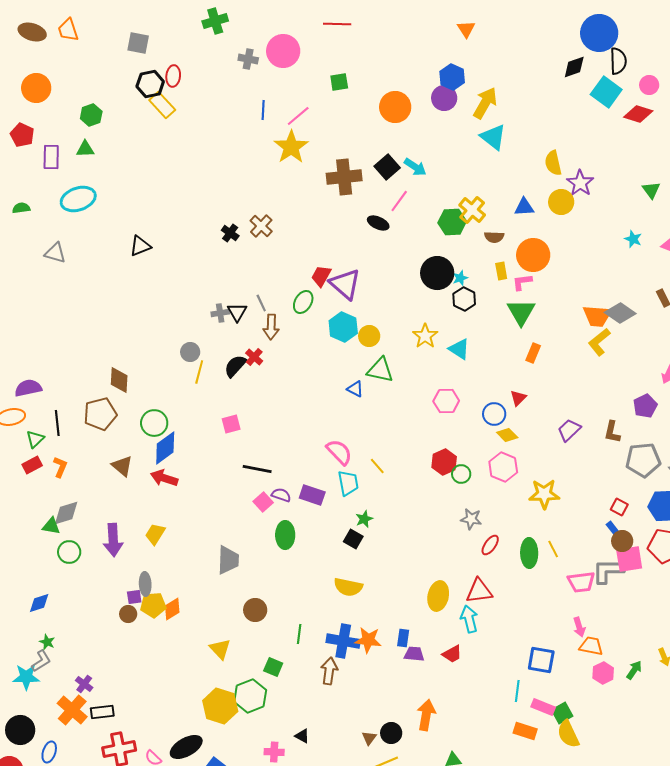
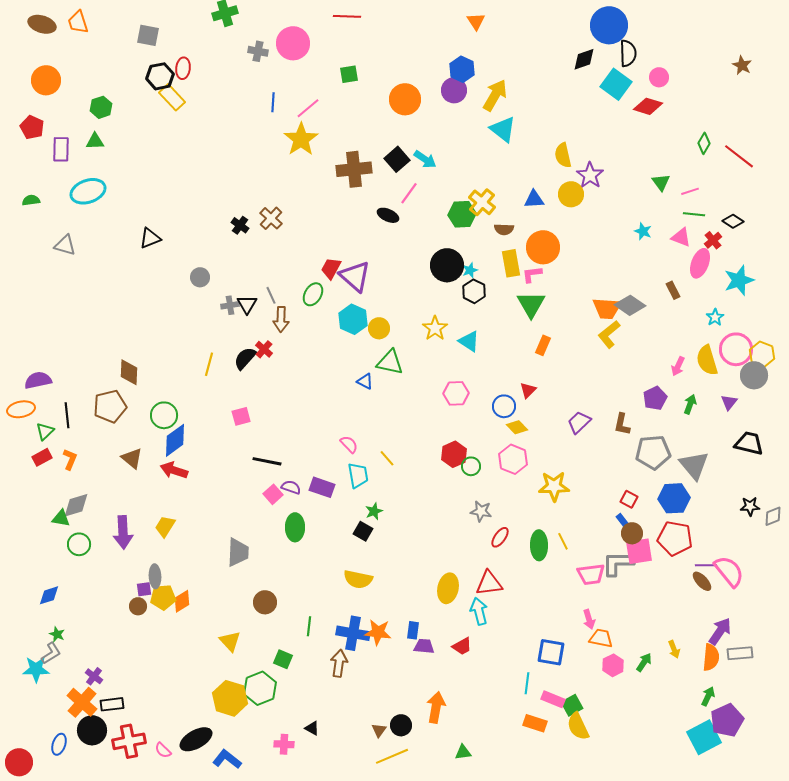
yellow rectangle: (501, 271) -> (511, 263), size x1.5
gray circle: (190, 352) -> (200, 277), moved
pink semicircle: (339, 452) -> (349, 444), size x0.7
black circle: (20, 730) -> (92, 730), moved

